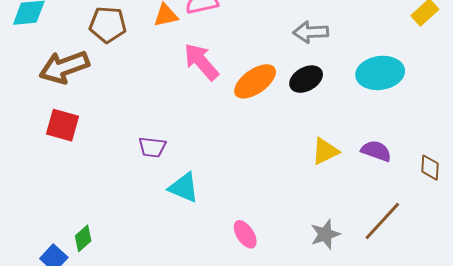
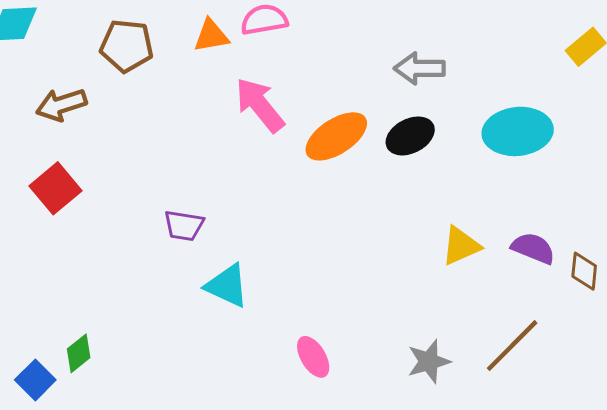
brown arrow: (64, 67) -> (61, 105), size x0.7
red square: (62, 125) -> (55, 188), turned 32
yellow triangle: (325, 151) -> (461, 246), moved
purple semicircle: (376, 151) -> (533, 248), moved

